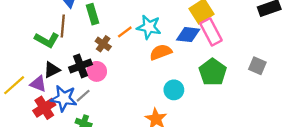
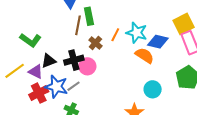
brown line: (63, 26) -> (78, 25), moved
orange line: (125, 32) -> (115, 35), turned -32
blue diamond: (188, 35) -> (158, 42), moved
green L-shape: (47, 40) -> (30, 40), moved
orange semicircle: (161, 52) -> (145, 55), turned 48

